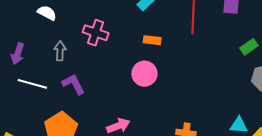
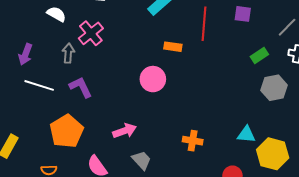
pink cross: (96, 33) -> (91, 33), moved, turned 30
orange rectangle: (152, 40) -> (173, 47), moved

